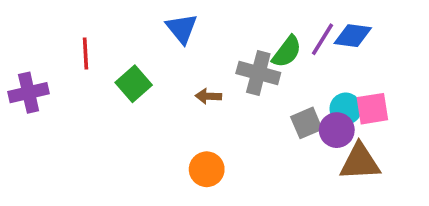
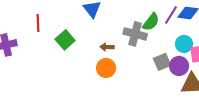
cyan circle: (346, 109) -> (184, 44), moved
orange circle: (207, 169) -> (106, 68), moved

